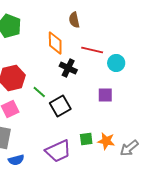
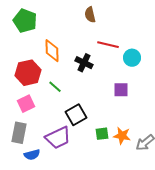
orange diamond: (55, 43) -> (52, 51), moved
black square: (60, 106) -> (76, 115), moved
purple trapezoid: (58, 151) -> (58, 138), moved

